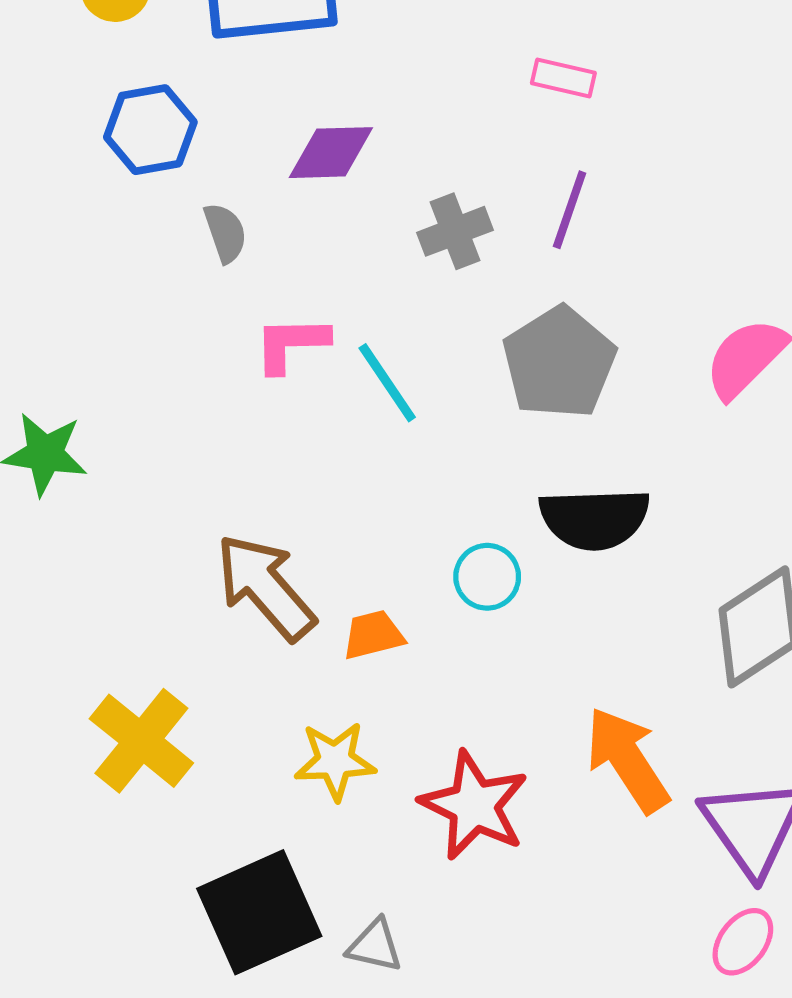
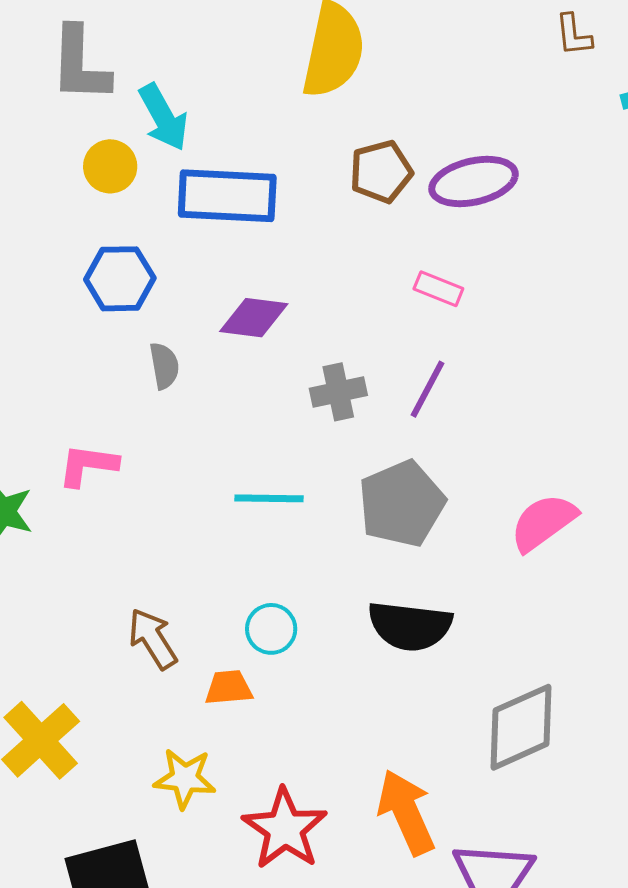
pink L-shape: (291, 344) -> (88, 465), moved
cyan line: (387, 383) -> (269, 498), turned -64
cyan circle: (487, 577) -> (271, 629), moved
brown arrow: (265, 587) -> (153, 639), size x0.7

